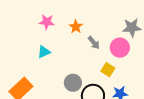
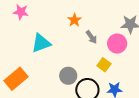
pink star: (47, 22) -> (21, 12), moved
cyan triangle: (44, 52) -> (41, 43), size x1.5

